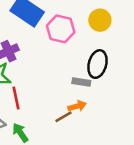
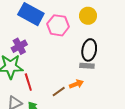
gray rectangle: (81, 82) -> (87, 66), moved
brown line: (64, 117) -> (59, 92), moved

